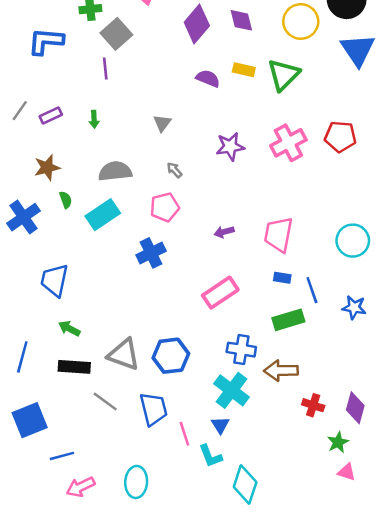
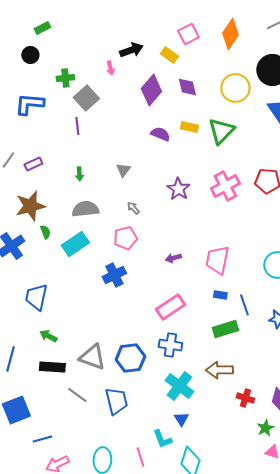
green arrow: (94, 119) -> (79, 174), moved
purple star: (230, 147) -> (178, 189), turned -30
brown star: (47, 168) -> (30, 206), size x1.4
blue cross: (241, 350) -> (170, 345), moved
blue triangle: (220, 425) -> (181, 419), moved
pink line: (184, 434) -> (140, 457), moved

